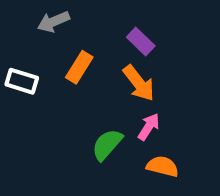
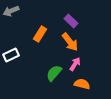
gray arrow: (53, 22) -> (11, 11), moved
white rectangle: (22, 81) -> (11, 55), moved, turned -42

